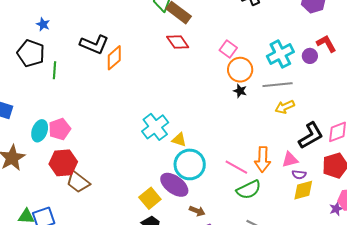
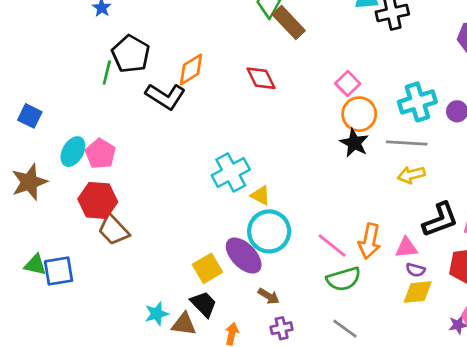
red diamond: (178, 42) -> (261, 78), moved
black L-shape: (94, 44) -> (165, 96), moved
black pentagon: (31, 53) -> (131, 54), moved
black star: (240, 91) -> (354, 143), size x1.5
pink pentagon: (60, 129) -> (100, 154), turned -30

